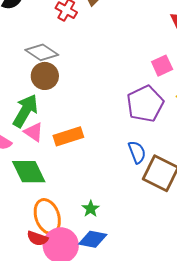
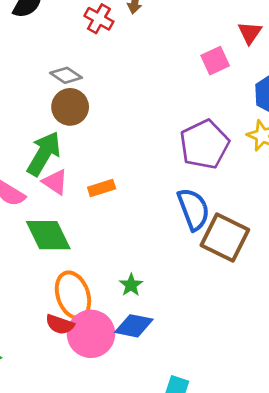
gray diamond: (42, 52) -> (66, 75), size x0.7
pink square: (162, 66) -> (215, 61), moved
orange rectangle: (68, 136) -> (102, 188), size x0.7
blue semicircle: (137, 152) -> (193, 209), size x1.4

